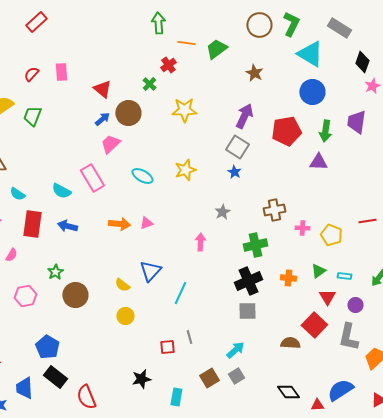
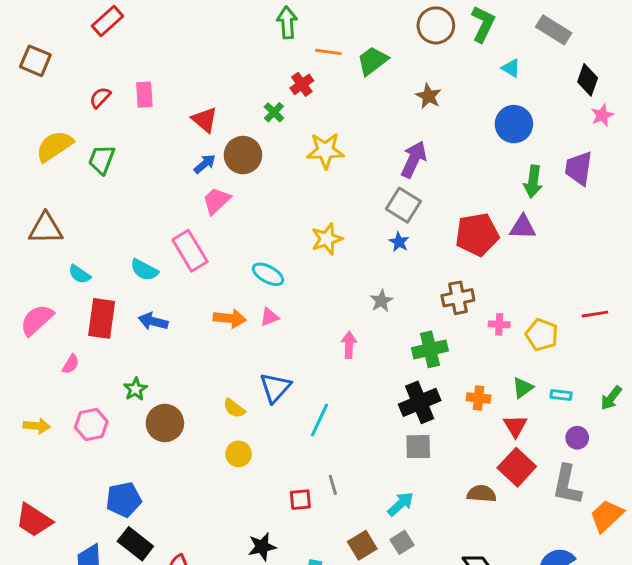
cyan triangle: (310, 54) -> (511, 68), size x0.5
red pentagon: (286, 131) -> (477, 235), moved
cyan ellipse: (142, 176) -> (268, 274), moved
red triangle: (327, 297) -> (515, 426), moved
blue pentagon: (47, 347) -> (124, 500), turned 30

